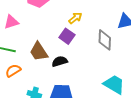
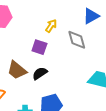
yellow arrow: (75, 18) -> (51, 26), moved

